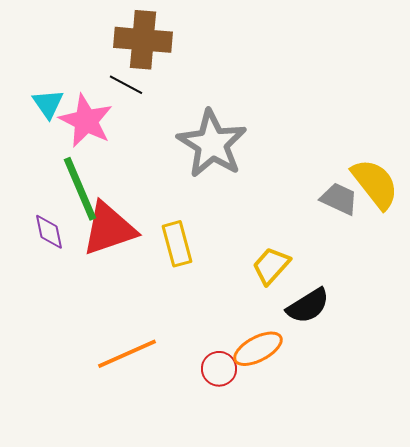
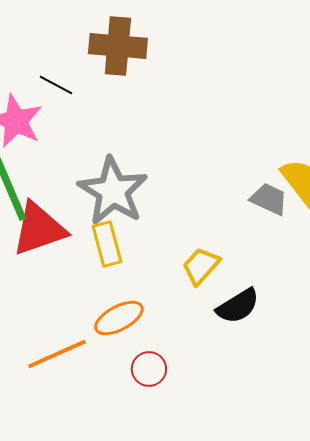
brown cross: (143, 40) -> (118, 46), moved
gray star: (212, 144) -> (113, 191), moved
orange ellipse: (258, 349) -> (119, 318), moved

